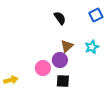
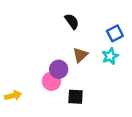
blue square: (96, 15) -> (115, 33), moved
purple circle: (60, 60) -> (59, 69), moved

